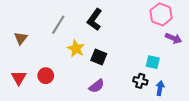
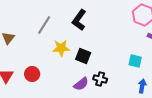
yellow star: (76, 49) -> (61, 48), turned -30
black cross: (140, 81) -> (100, 79), moved

